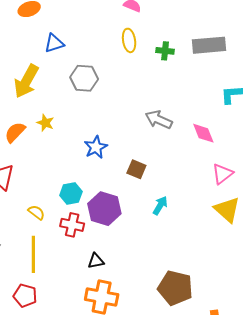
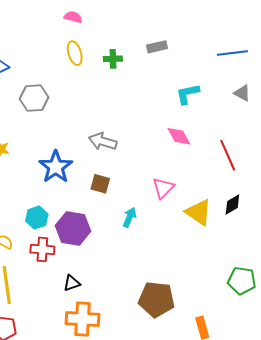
gray rectangle: (209, 45) -> (157, 47), size x0.6
gray arrow: (159, 120) -> (103, 141), moved
pink diamond: (203, 133) -> (179, 136), moved
blue star: (96, 147) -> (56, 167), size x1.4
pink triangle: (222, 174) -> (163, 188), moved

